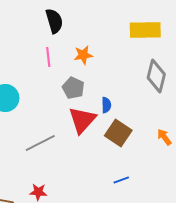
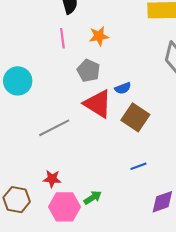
blue semicircle: (106, 105) -> (123, 88), turned 70
red triangle: (82, 120) -> (98, 104), turned -40

